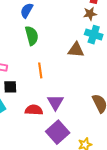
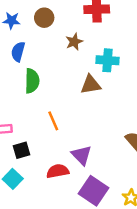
brown star: (90, 14) -> (74, 42), moved
green semicircle: (32, 36) -> (32, 81), turned 30

